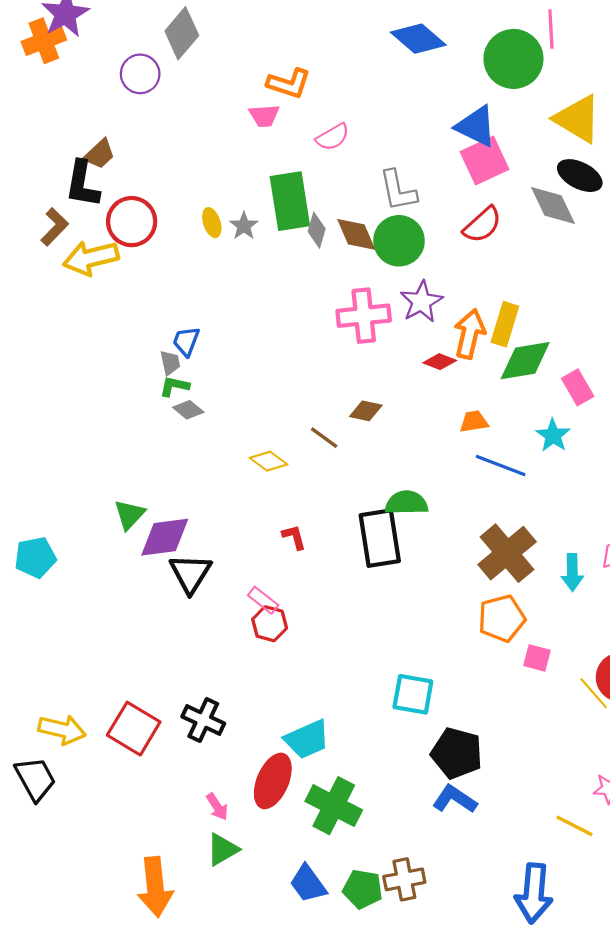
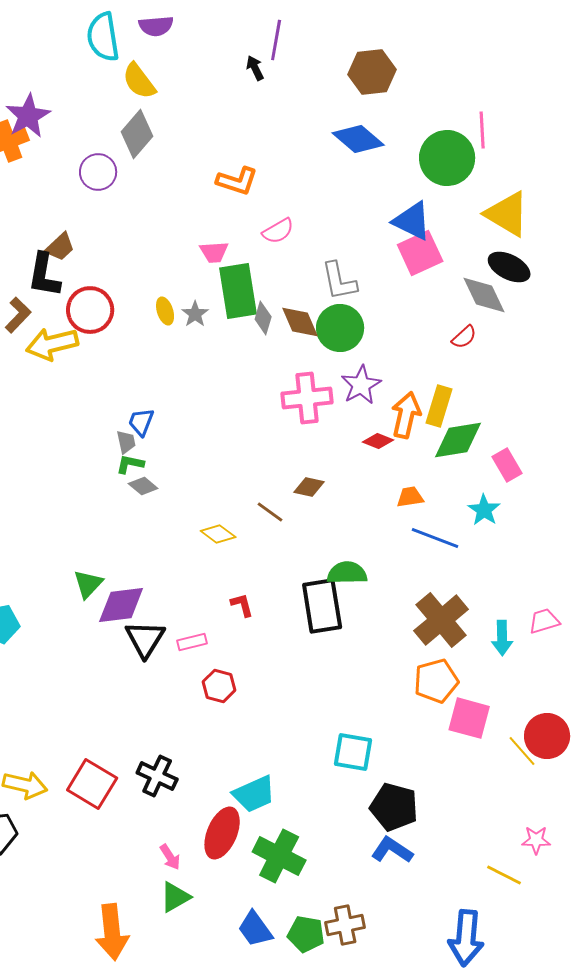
pink trapezoid: (264, 116) -> (214, 252), moved
red semicircle: (482, 225) -> (464, 337), moved, size x0.7
pink rectangle: (263, 600) -> (192, 642), moved, turned -52
pink square: (537, 658) -> (469, 718), size x1.6

